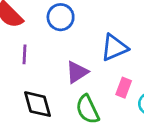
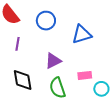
blue triangle: (114, 47) -> (82, 34), moved
pink rectangle: (124, 88) -> (85, 75), turned 56

